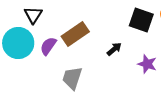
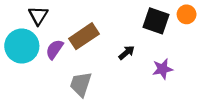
purple star: (147, 64) -> (163, 69), turned -30

